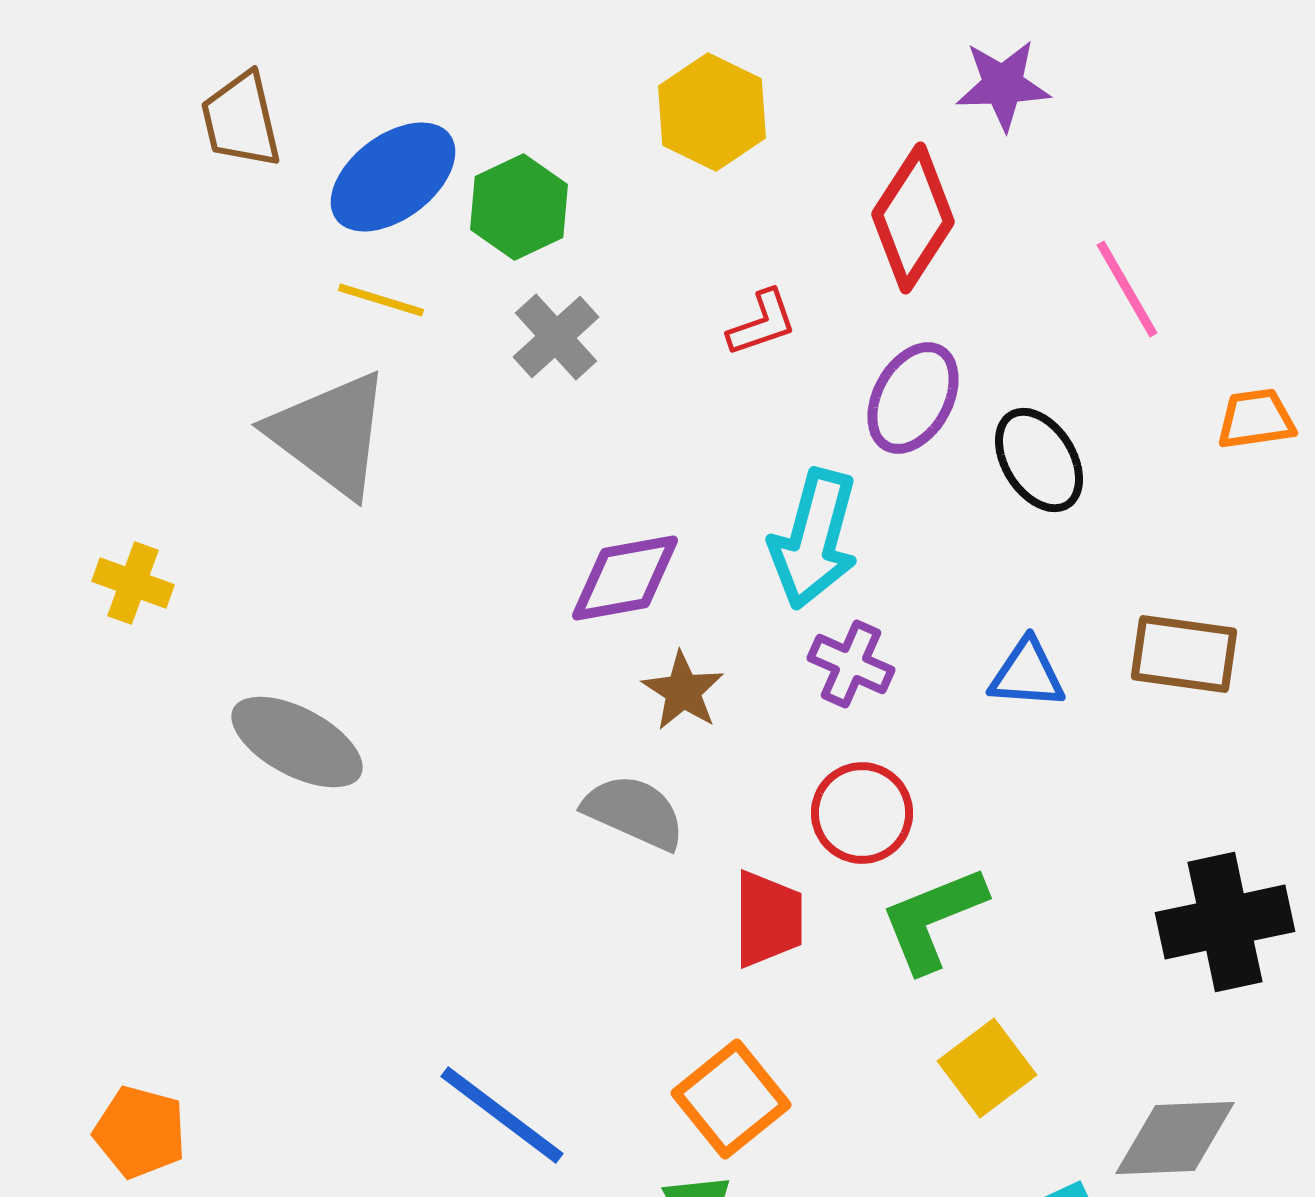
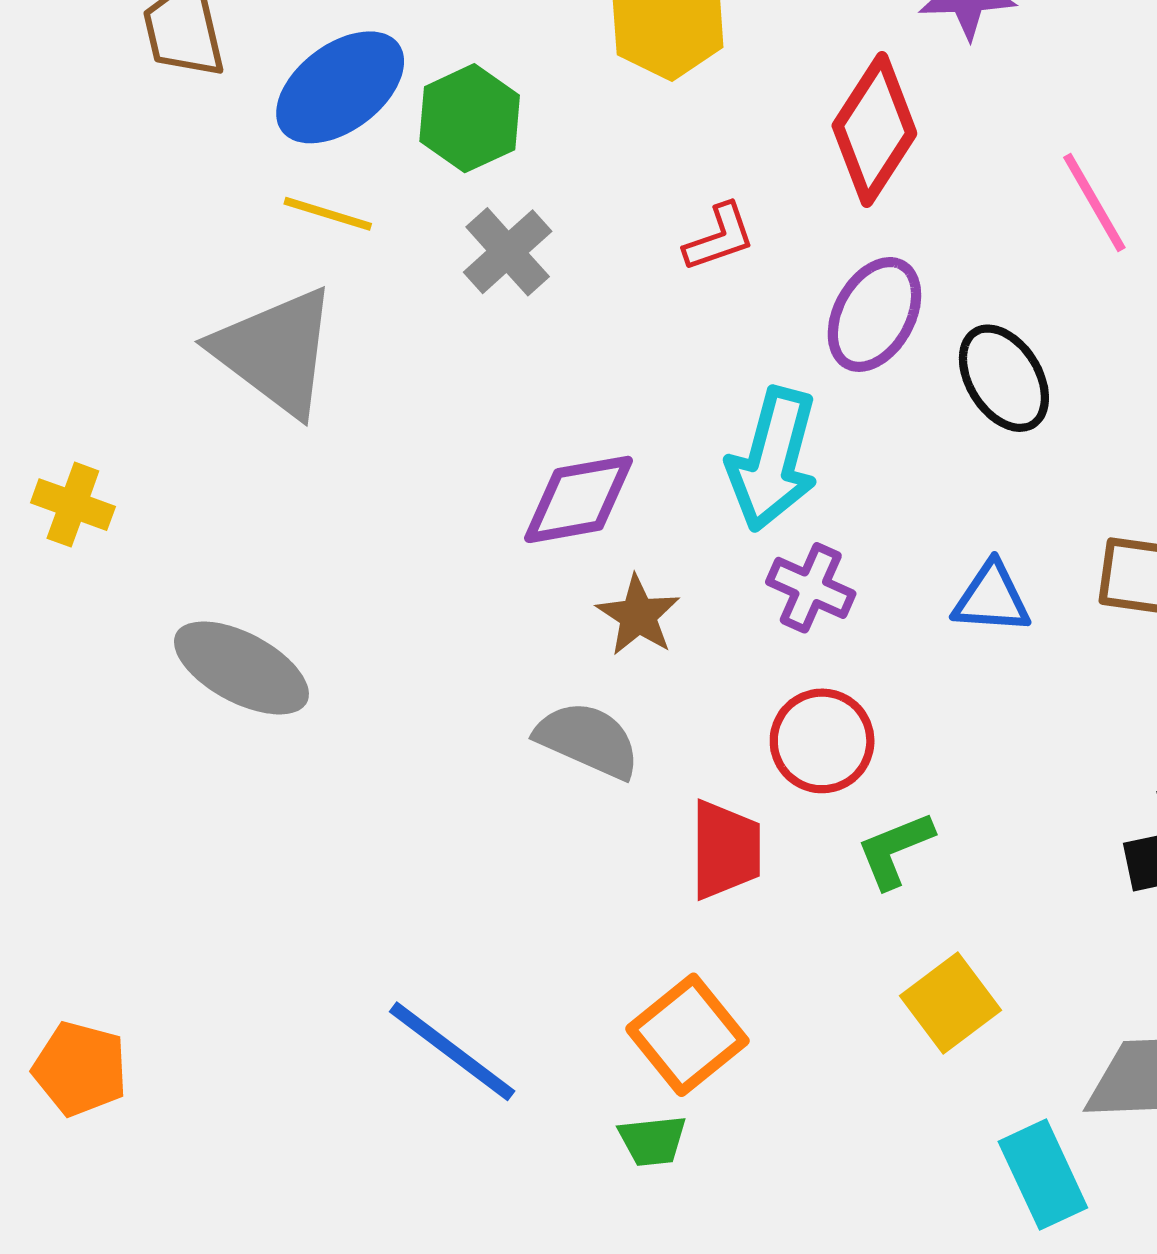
green L-shape: (933, 919) -> (895, 850), size x0.7

